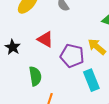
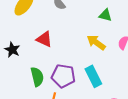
purple pentagon: (72, 56) -> (63, 76), moved

